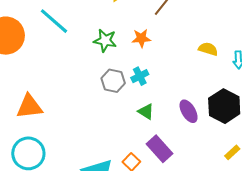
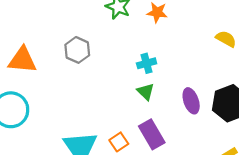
cyan cross: (140, 76) -> (147, 63), moved
gray hexagon: (113, 81) -> (77, 50), moved

